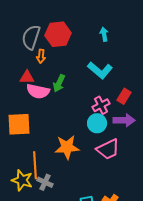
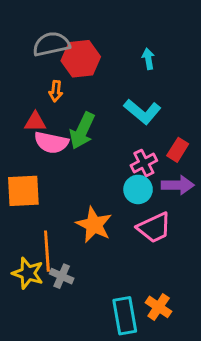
gray semicircle: (31, 37) -> (51, 44), moved, turned 60
green arrow: (59, 83) -> (82, 131), size x1.4
orange star: (67, 147) -> (94, 225), turned 30

